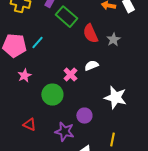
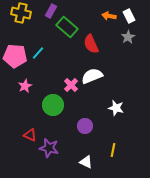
gray star: (113, 40) -> (128, 37), moved
white semicircle: (91, 66) -> (92, 76), size x1.5
white star: (115, 98) -> (116, 108), size x0.7
purple star: (64, 132) -> (49, 148), moved

